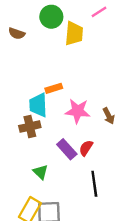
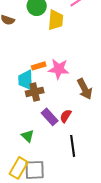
pink star: (78, 111) -> (59, 69), moved
brown arrow: (109, 116) -> (85, 89), size x1.5
brown cross: (30, 127) -> (35, 92), moved

